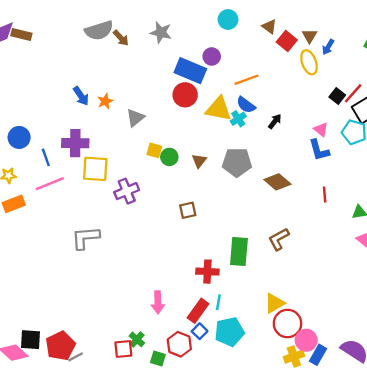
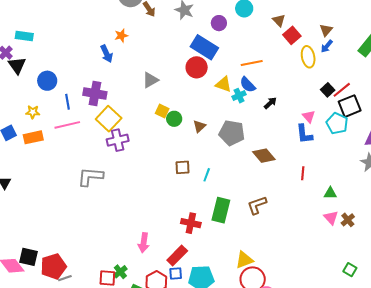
brown triangle: (310, 36) -> (326, 30), moved
purple circle: (212, 56) -> (219, 23), moved
orange star: (105, 101) -> (121, 36), moved
yellow triangle: (219, 109) -> (223, 84), size x0.7
yellow square: (95, 169) -> (109, 119), turned 30
purple cross: (127, 191) -> (118, 140), moved
cyan line: (218, 302) -> (207, 175), moved
blue square: (200, 331) -> (176, 273), turned 32

